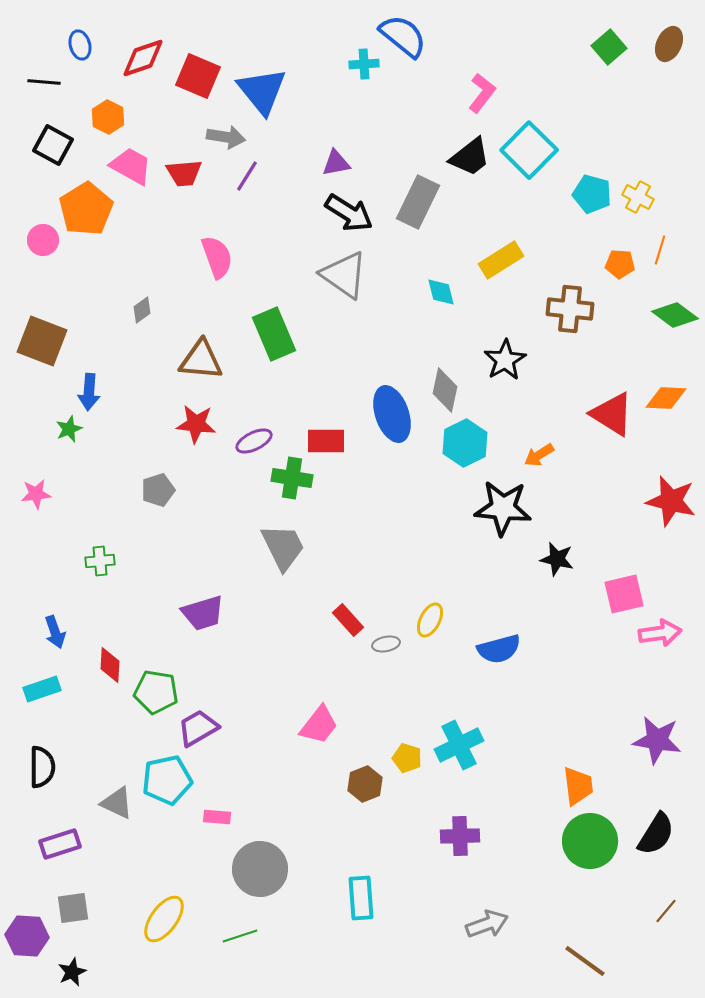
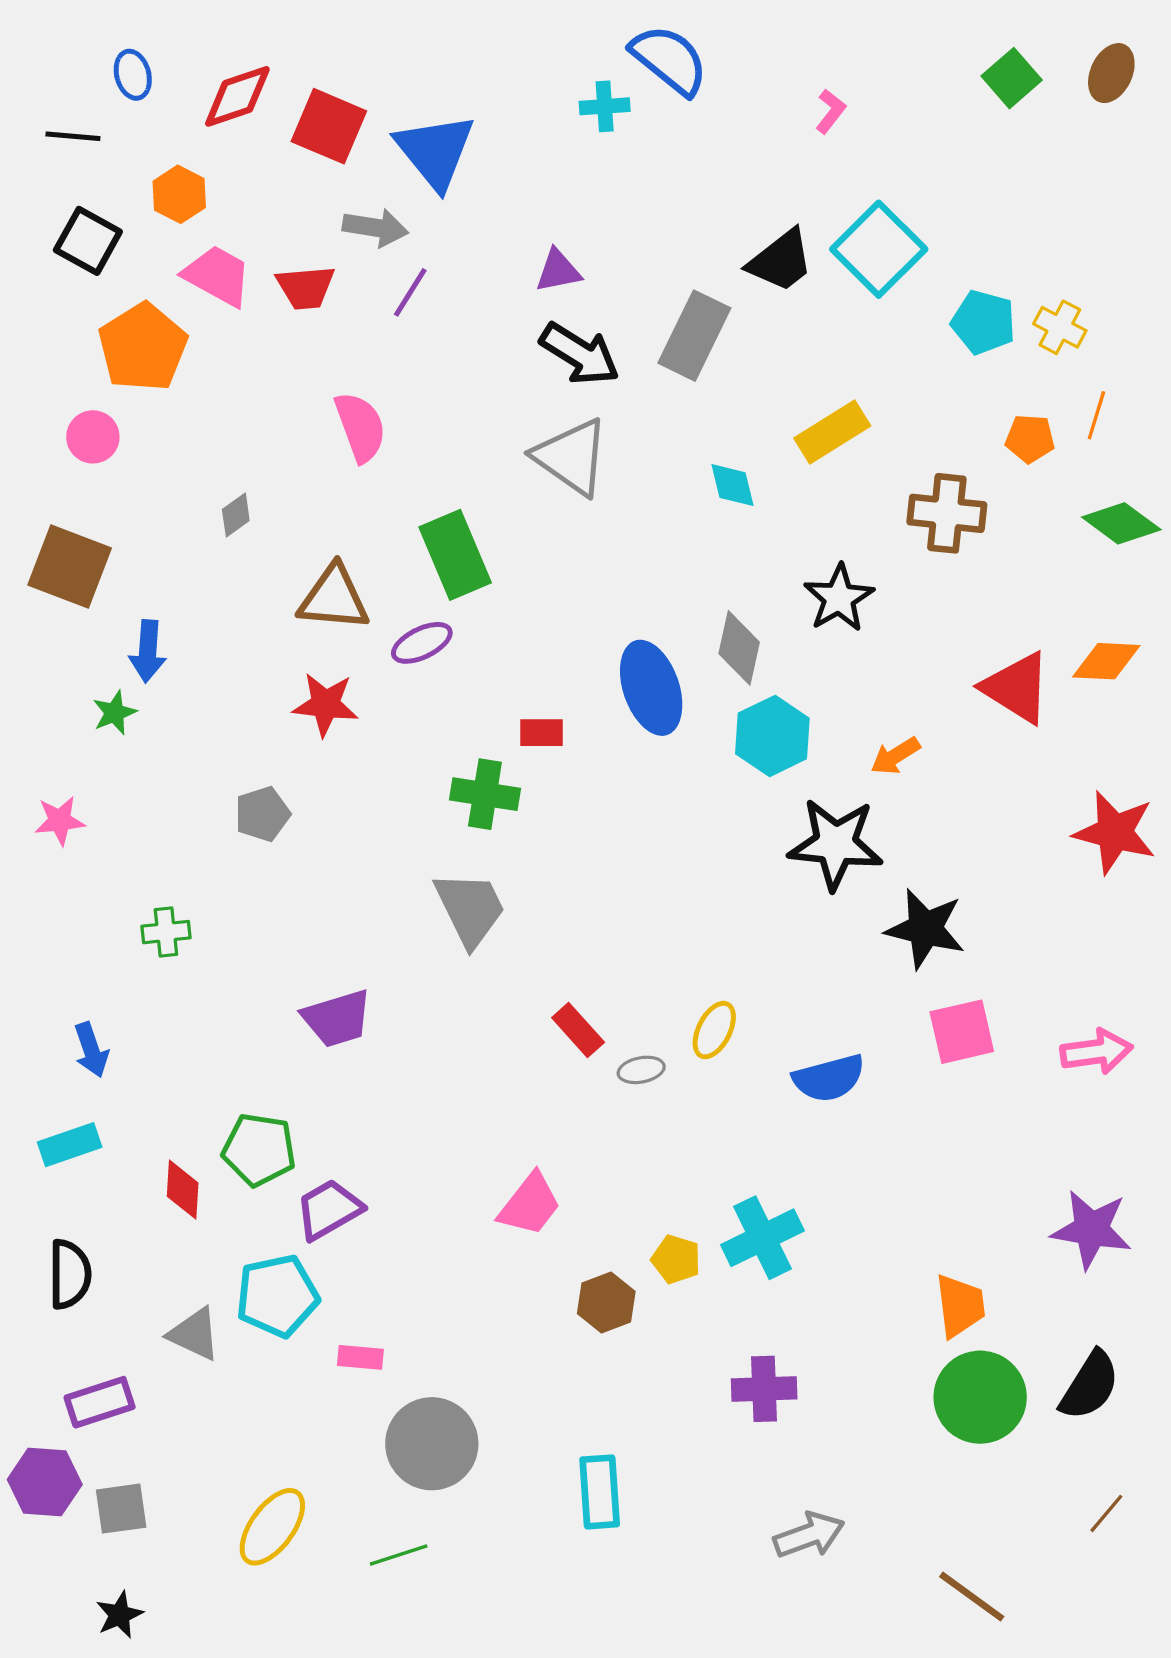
pink L-shape: (482, 93) -> (831, 111), moved, size x0.7
pink circle: (43, 240) -> (93, 437), moved
purple ellipse: (254, 441) -> (422, 643), moved
red rectangle: (326, 441) -> (541, 733), size x0.7
black star: (557, 559) -> (925, 929), size x1.4
pink square: (624, 594) -> (962, 1032), moved
red diamond: (110, 665) -> (183, 1190), moved
purple hexagon: (27, 936) -> (45, 1482), moved

